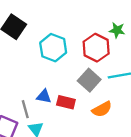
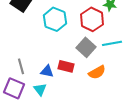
blue triangle: (44, 96) -> (47, 71), moved
gray line: (25, 109) -> (21, 66), moved

